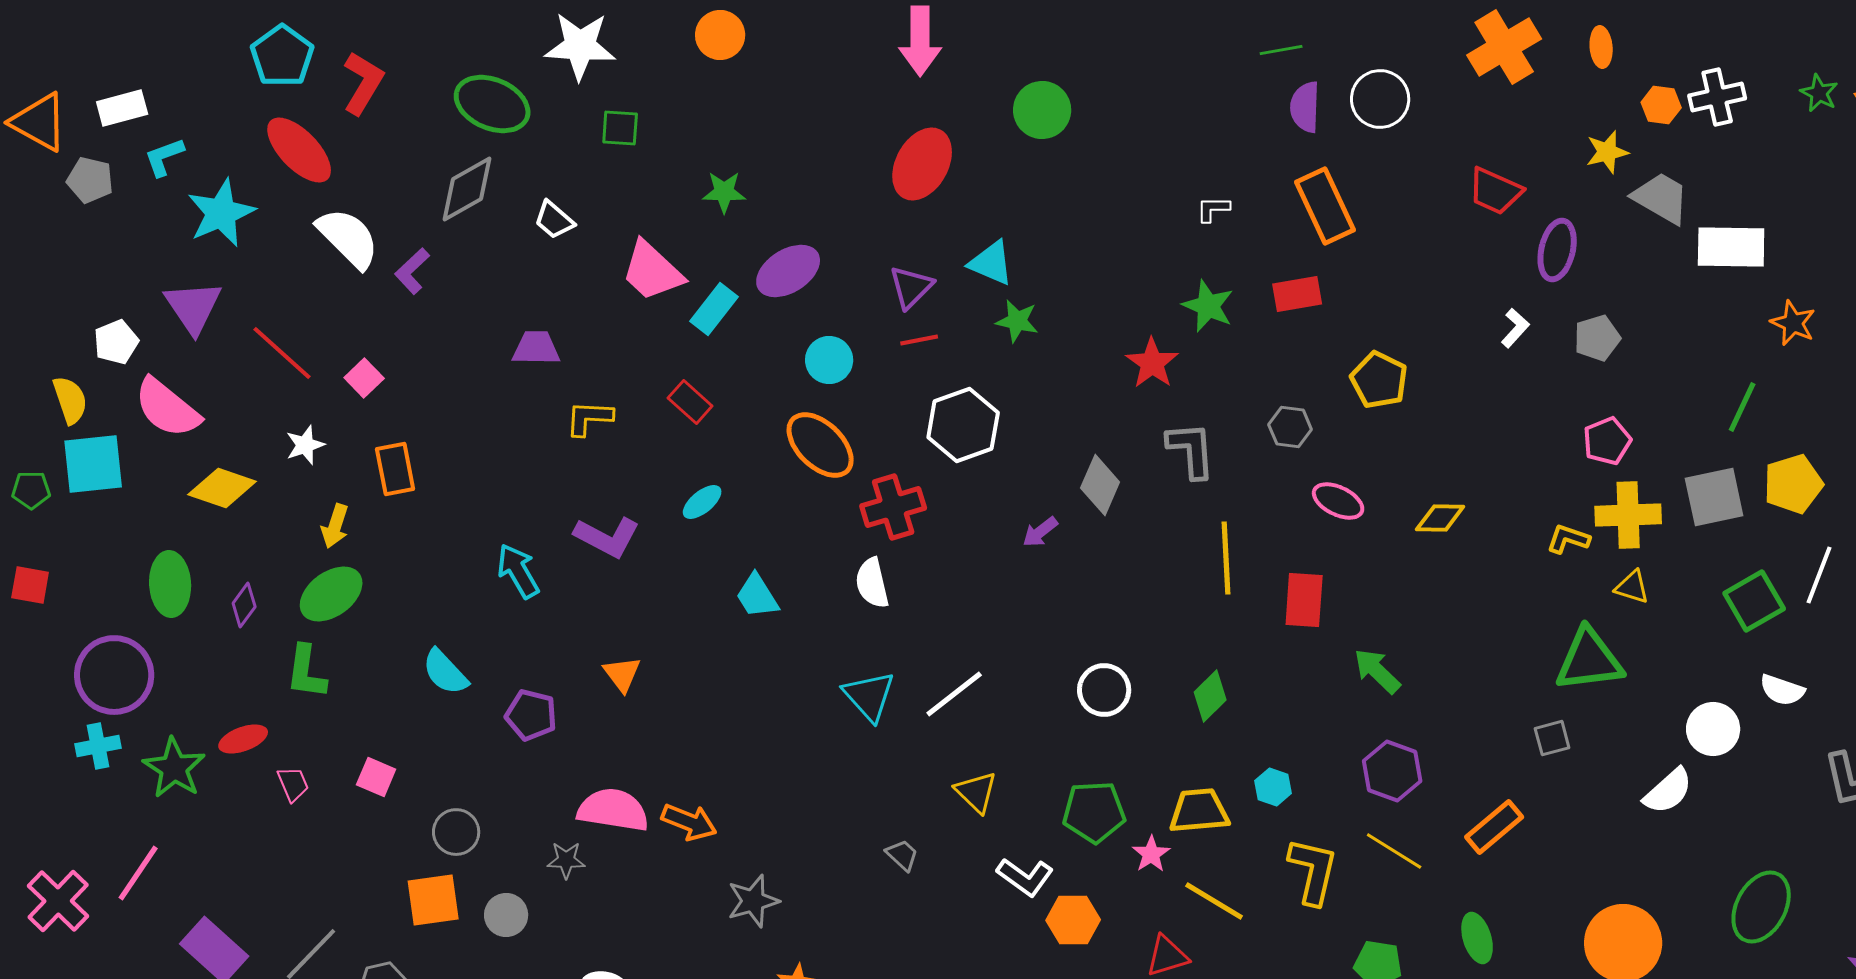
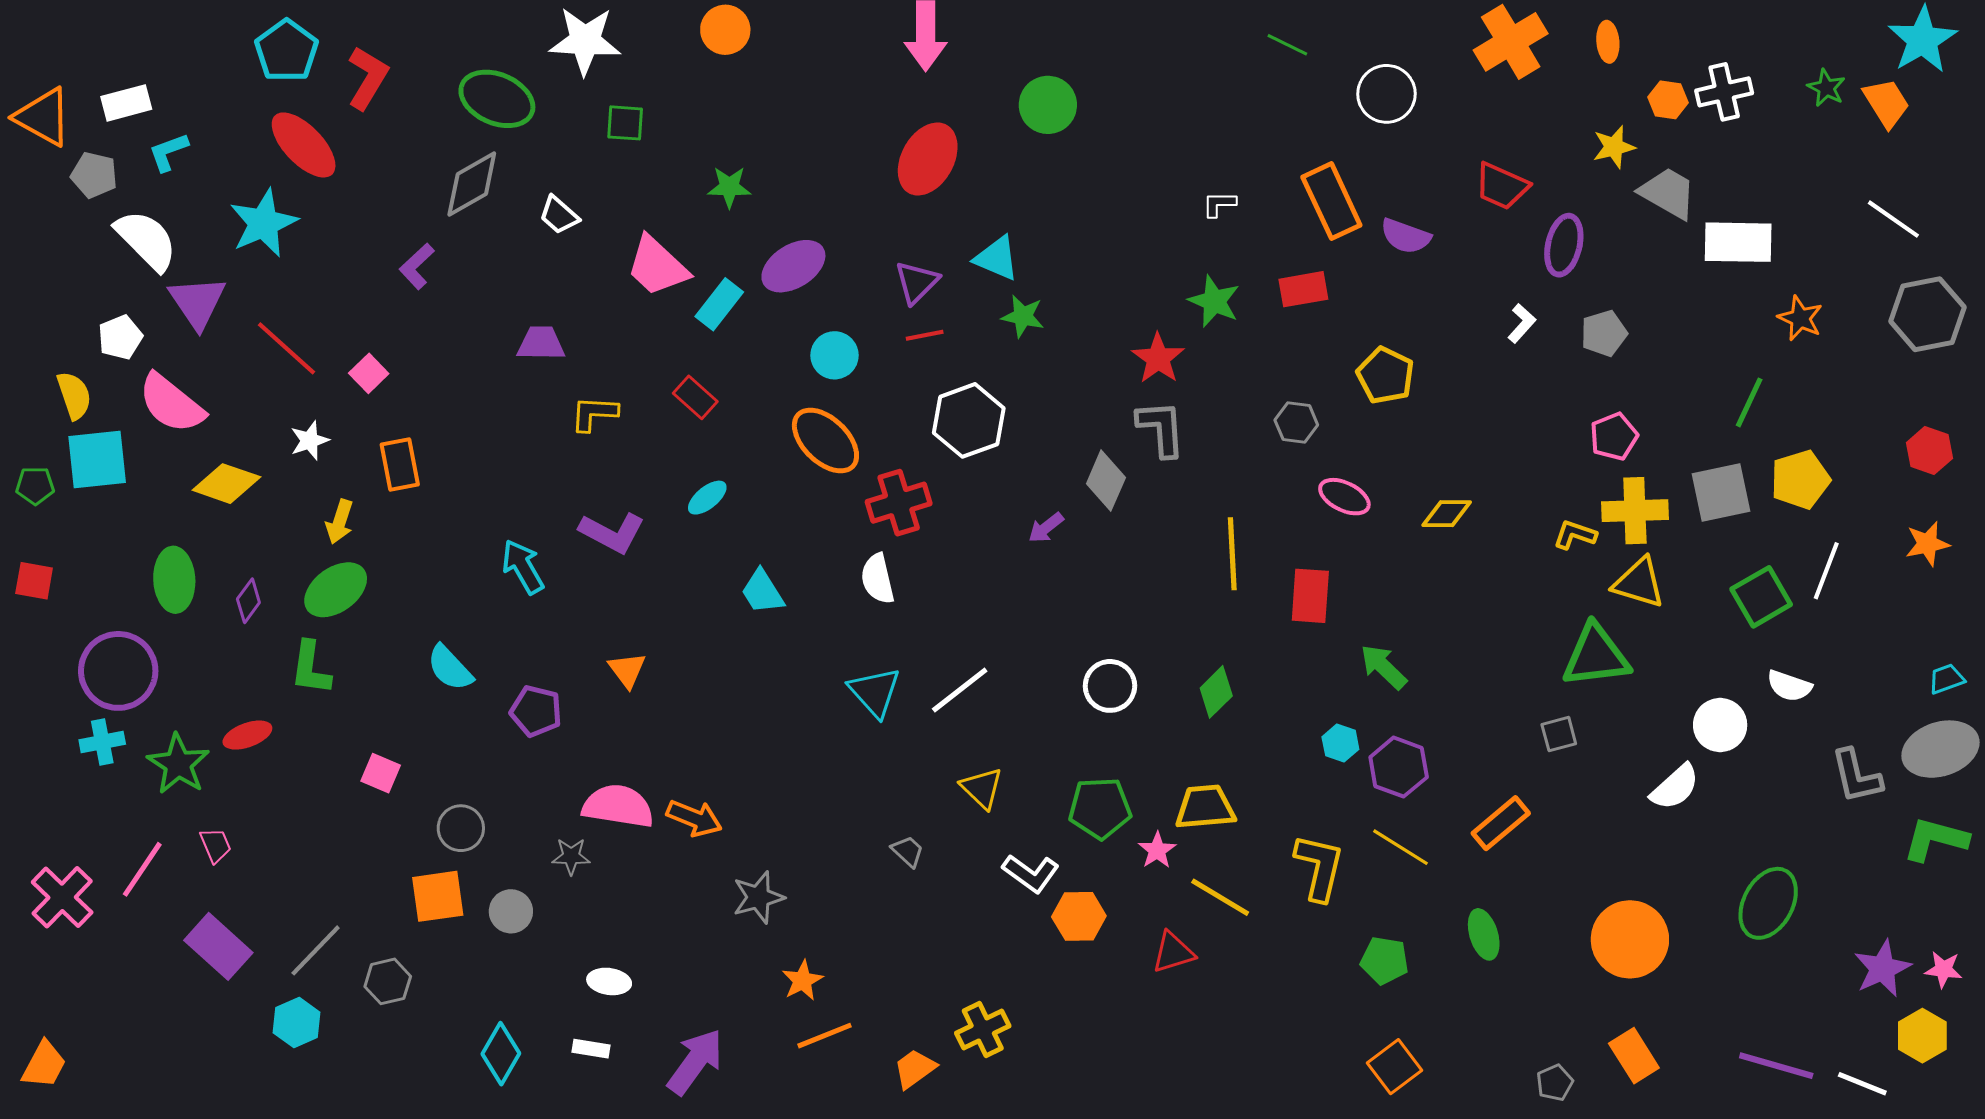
green line: (1281, 50) -> (1287, 45), turned 36
purple semicircle: (1305, 107) -> (1406, 236), moved, turned -72
cyan star: (221, 213) -> (263, 223), moved
white semicircle: (348, 238) -> (146, 240), moved
gray L-shape: (1191, 450) -> (1161, 428), moved
yellow triangle: (1632, 587) -> (1639, 583), size x1.5
pink trapezoid: (293, 784) -> (215, 845), moved
cyan hexagon: (1273, 787) -> (1340, 743), moved

